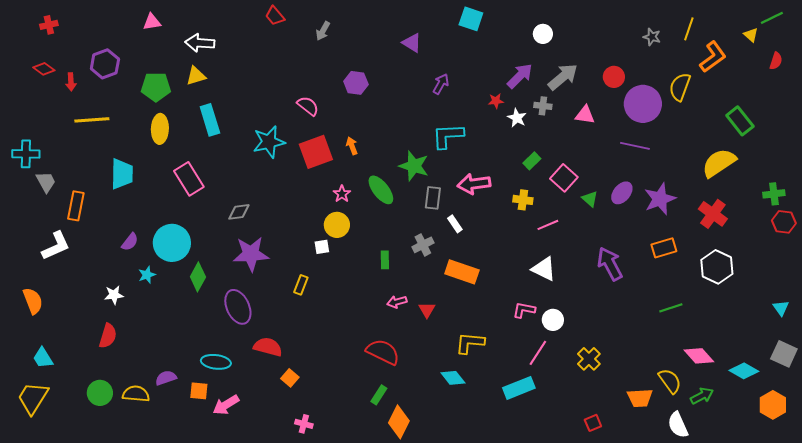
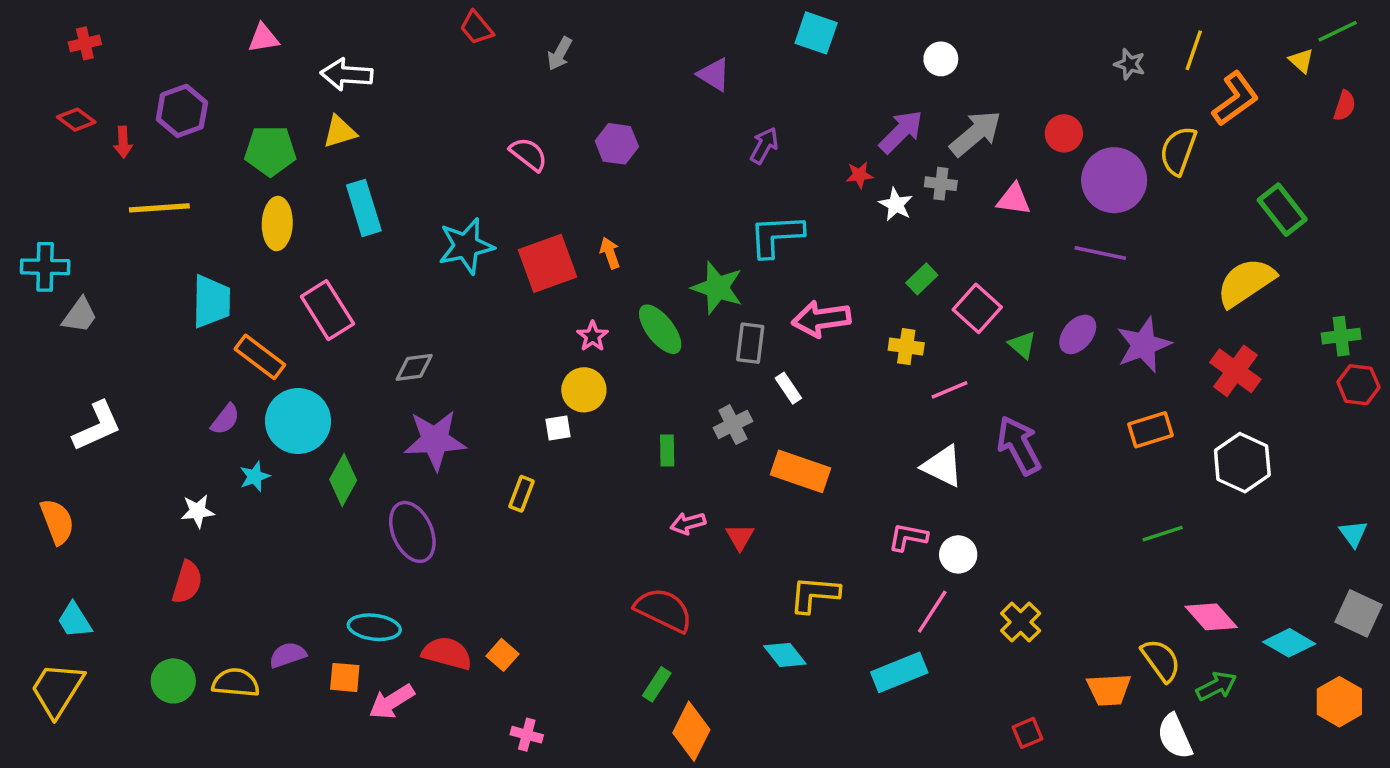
pink semicircle: (308, 106) -> (528, 154), moved
gray trapezoid: (46, 182) -> (80, 315), turned 65
orange rectangle: (76, 206) -> (260, 357), moved, turned -64
purple arrow: (610, 264) -> (1019, 445), moved
red semicircle: (268, 347) -> (447, 653), moved

